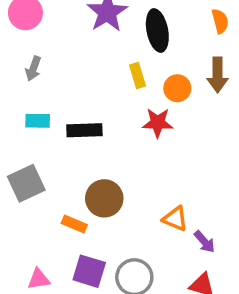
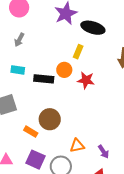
black ellipse: (157, 31) -> (93, 28), turned -70
yellow rectangle: (137, 75) -> (78, 52), turned 32
orange circle: (177, 88) -> (64, 70), moved
orange triangle: (175, 219) -> (77, 146), moved, turned -42

